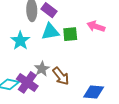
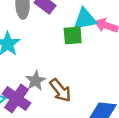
cyan triangle: (50, 32) -> (85, 19), moved

